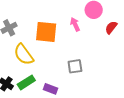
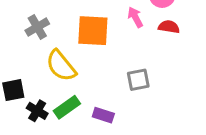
red semicircle: (111, 27) -> (169, 27), moved, turned 64

